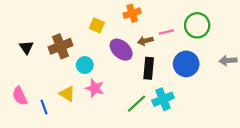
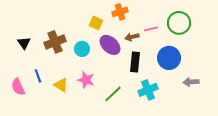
yellow square: (97, 25) -> (96, 23), moved
gray arrow: (228, 61) -> (191, 82), moved
cyan circle: (85, 65) -> (82, 49), moved
green line: (137, 104) -> (113, 94), moved
blue line: (44, 107) -> (38, 76), moved

